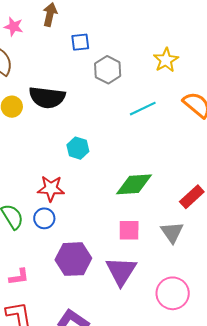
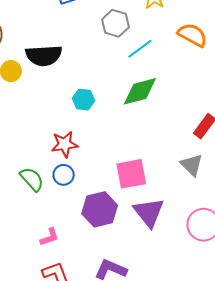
gray hexagon: (108, 70) -> (115, 23), moved
green diamond: (134, 184) -> (140, 91), moved
pink square: (129, 230) -> (131, 174), moved, size x1.4

